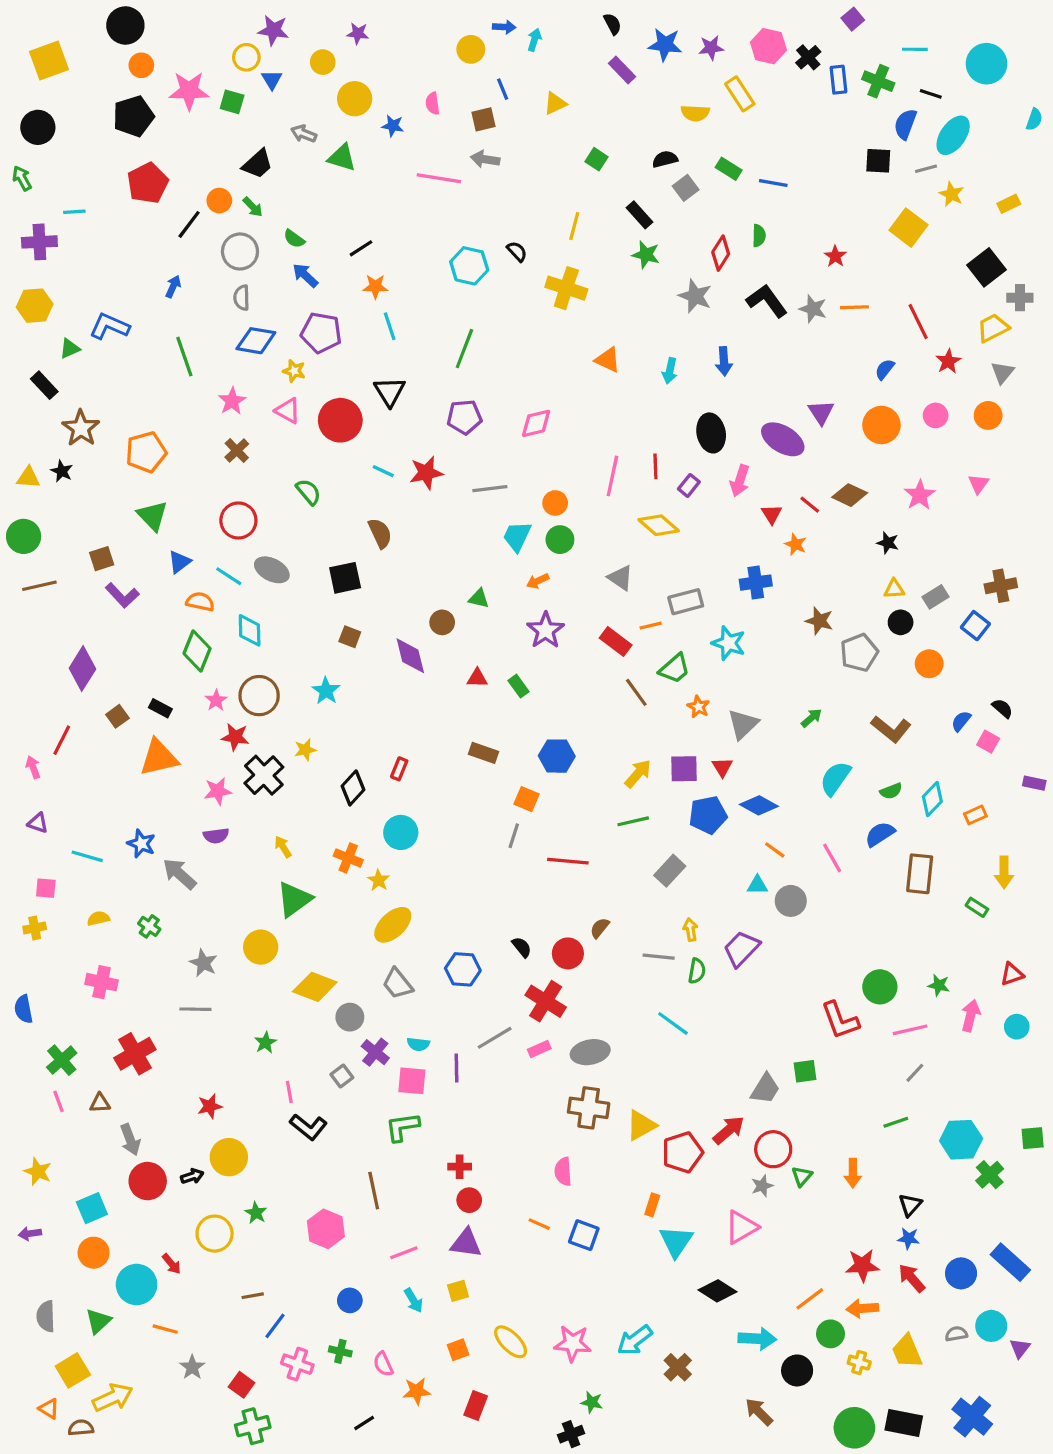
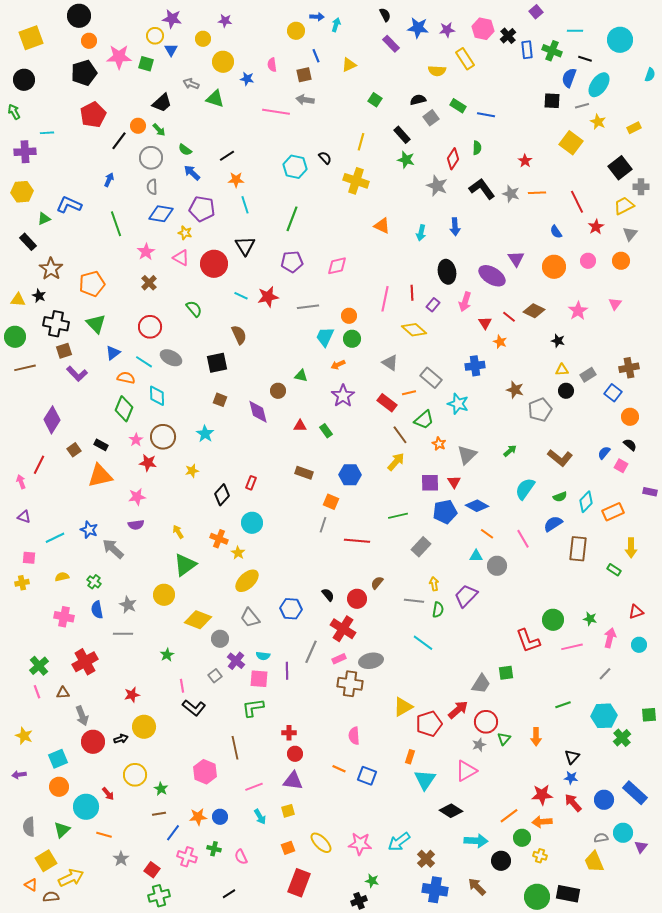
blue semicircle: (885, 369) -> (556, 232), turned -72
gray rectangle: (686, 602) -> (431, 378), turned 55
orange circle: (929, 664) -> (630, 417), moved
yellow arrow: (638, 774) -> (396, 462), moved
black cross: (264, 775) -> (56, 324), moved, turned -35
orange rectangle: (975, 815) -> (613, 512), size x1.5
cyan line: (87, 856) -> (55, 538), turned -42
blue semicircle: (24, 1009) -> (97, 610), moved
gray line: (495, 1038) -> (311, 652), turned -35
gray line: (915, 1073) -> (605, 674), moved
brown cross: (589, 1108) -> (350, 684), moved
green star: (256, 1213) -> (161, 789), moved
yellow trapezoid: (907, 1351) -> (594, 862), moved
orange star: (417, 1391) -> (198, 817), moved
red rectangle: (476, 1405) -> (299, 883), size x1.5
blue cross: (972, 1417) -> (435, 890), moved, turned -30

